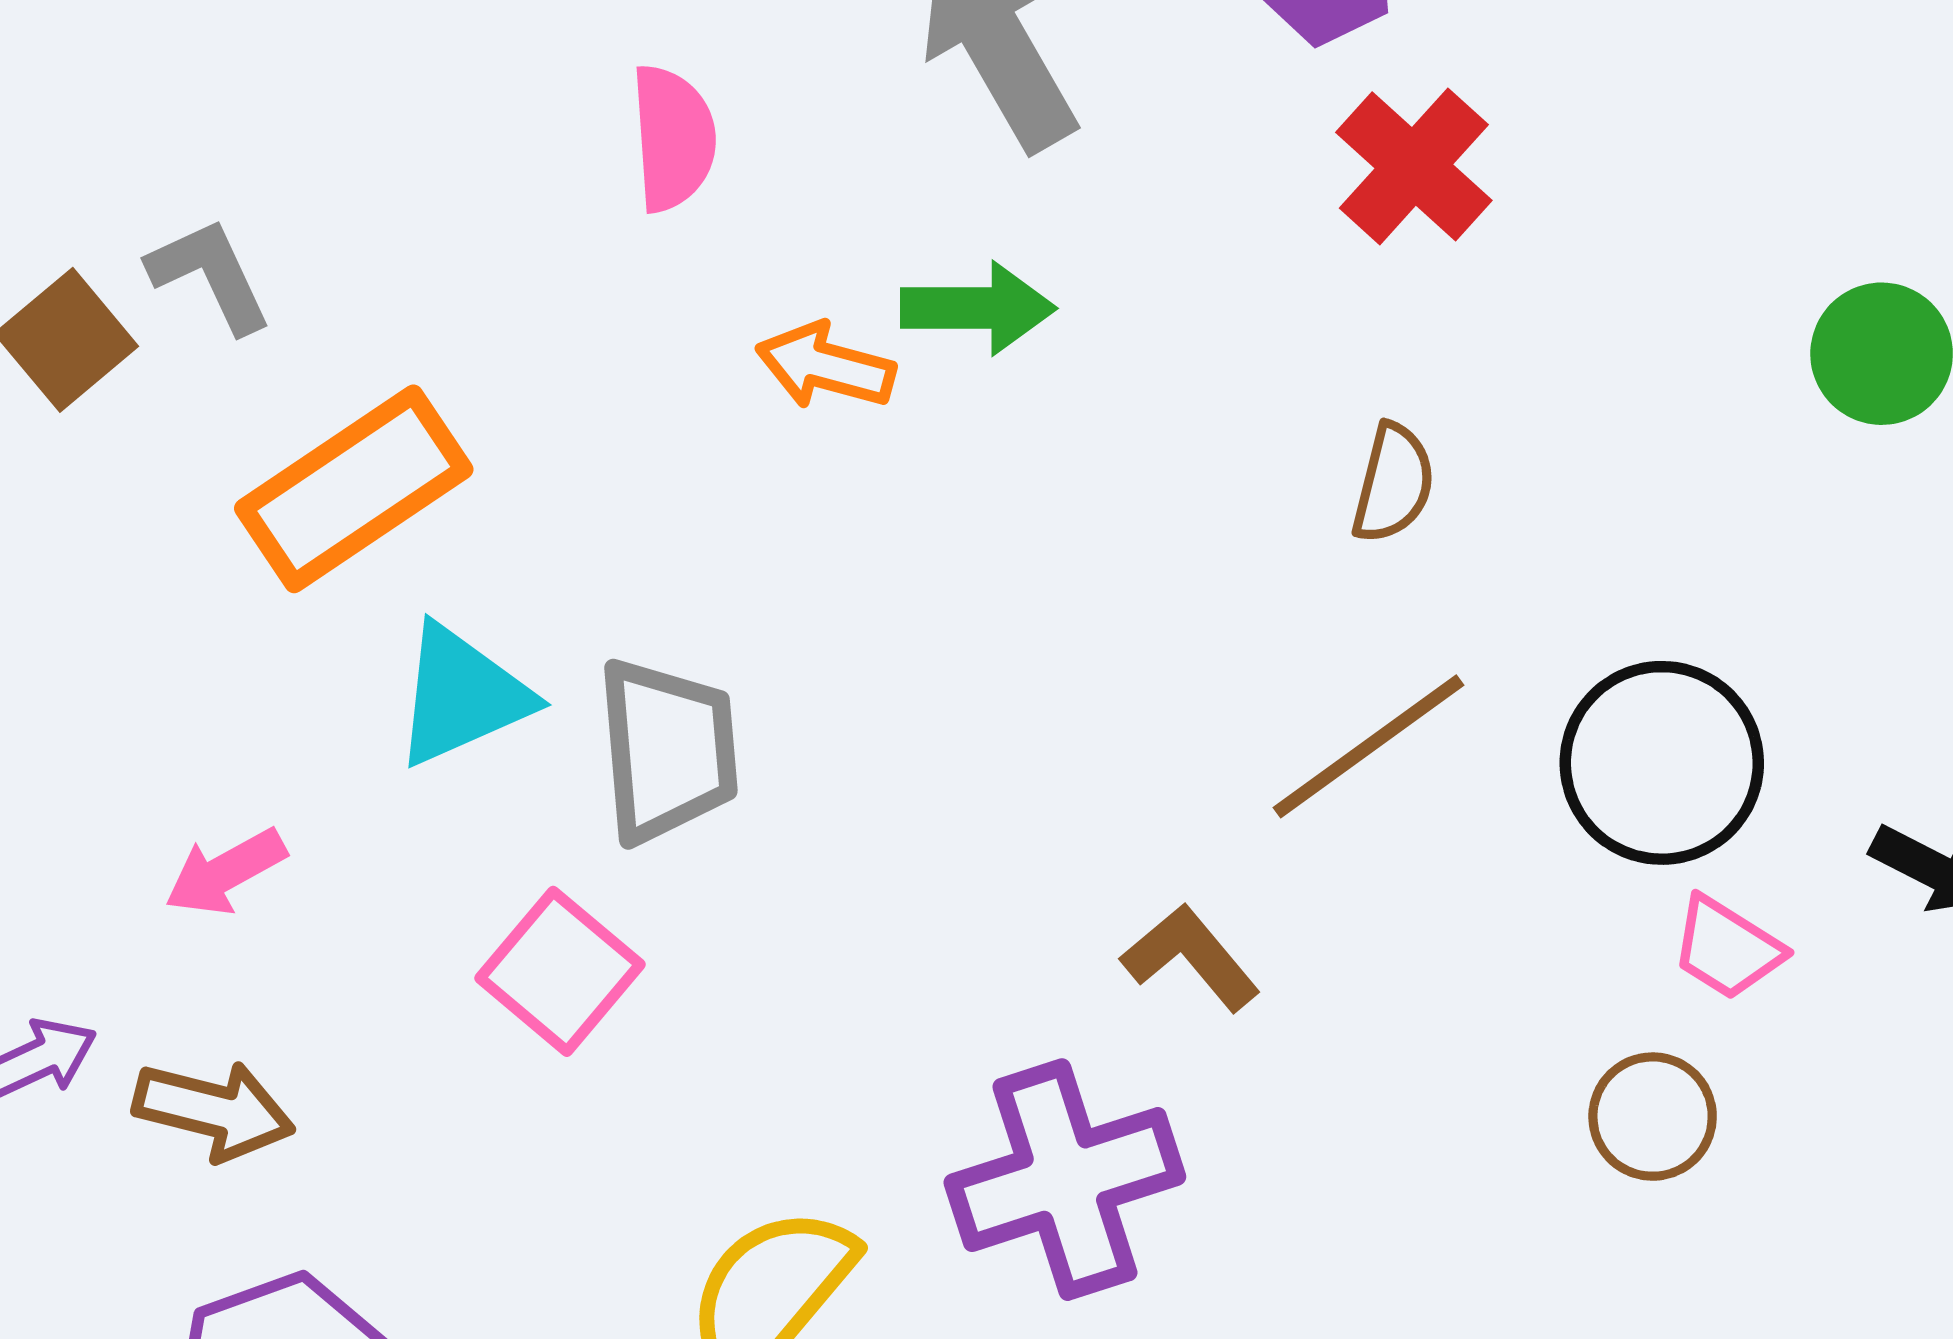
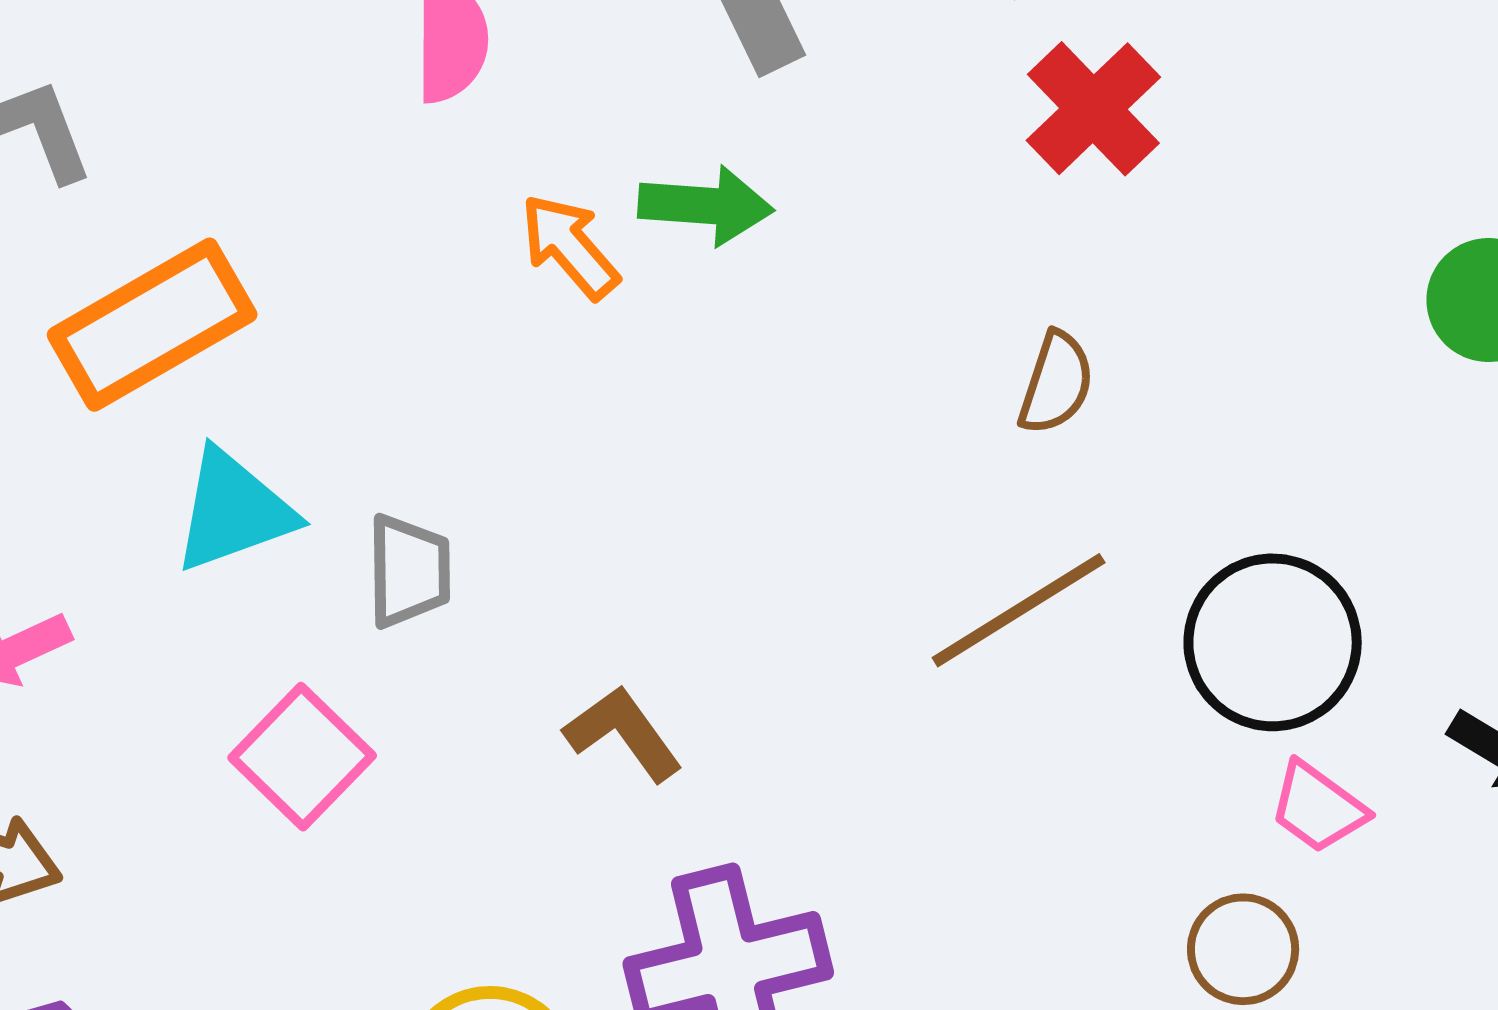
orange arrow: (825, 366) -> (570, 246), turned 30
gray trapezoid: (667, 750) -> (409, 571), size x0.7
brown L-shape: (1191, 957) -> (623, 733), moved

